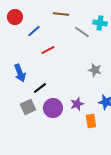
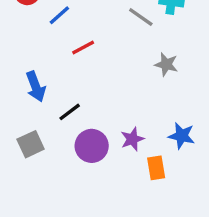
gray star: (95, 70) -> (166, 64), moved
gray square: (28, 107) -> (31, 144), moved

